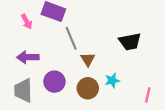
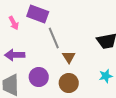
cyan star: (112, 80) -> (106, 76), moved

